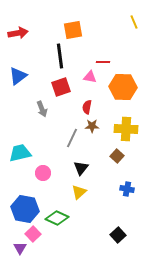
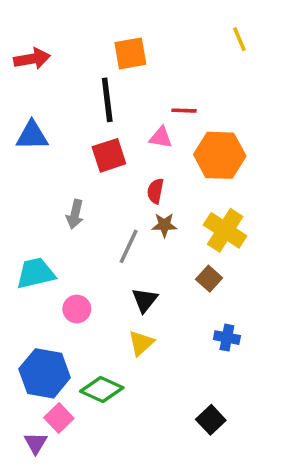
blue triangle: (18, 76) -> (32, 136), turned 36
gray arrow: (42, 109) -> (75, 214), moved, turned 35
yellow cross: (126, 129) -> (225, 230), turned 30

